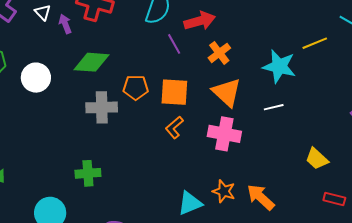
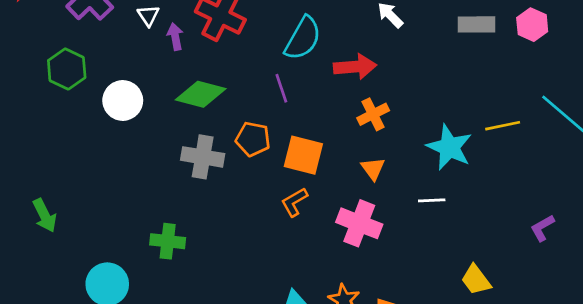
purple line: (174, 44) -> (281, 88), moved
orange triangle: (227, 92) -> (373, 169), size x0.6

